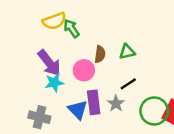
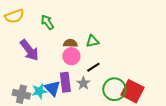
yellow semicircle: (54, 21) -> (14, 16), moved
brown semicircle: (100, 54) -> (70, 43), turned -96
pink circle: (84, 70) -> (71, 56), moved
cyan star: (54, 83) -> (39, 91), moved

